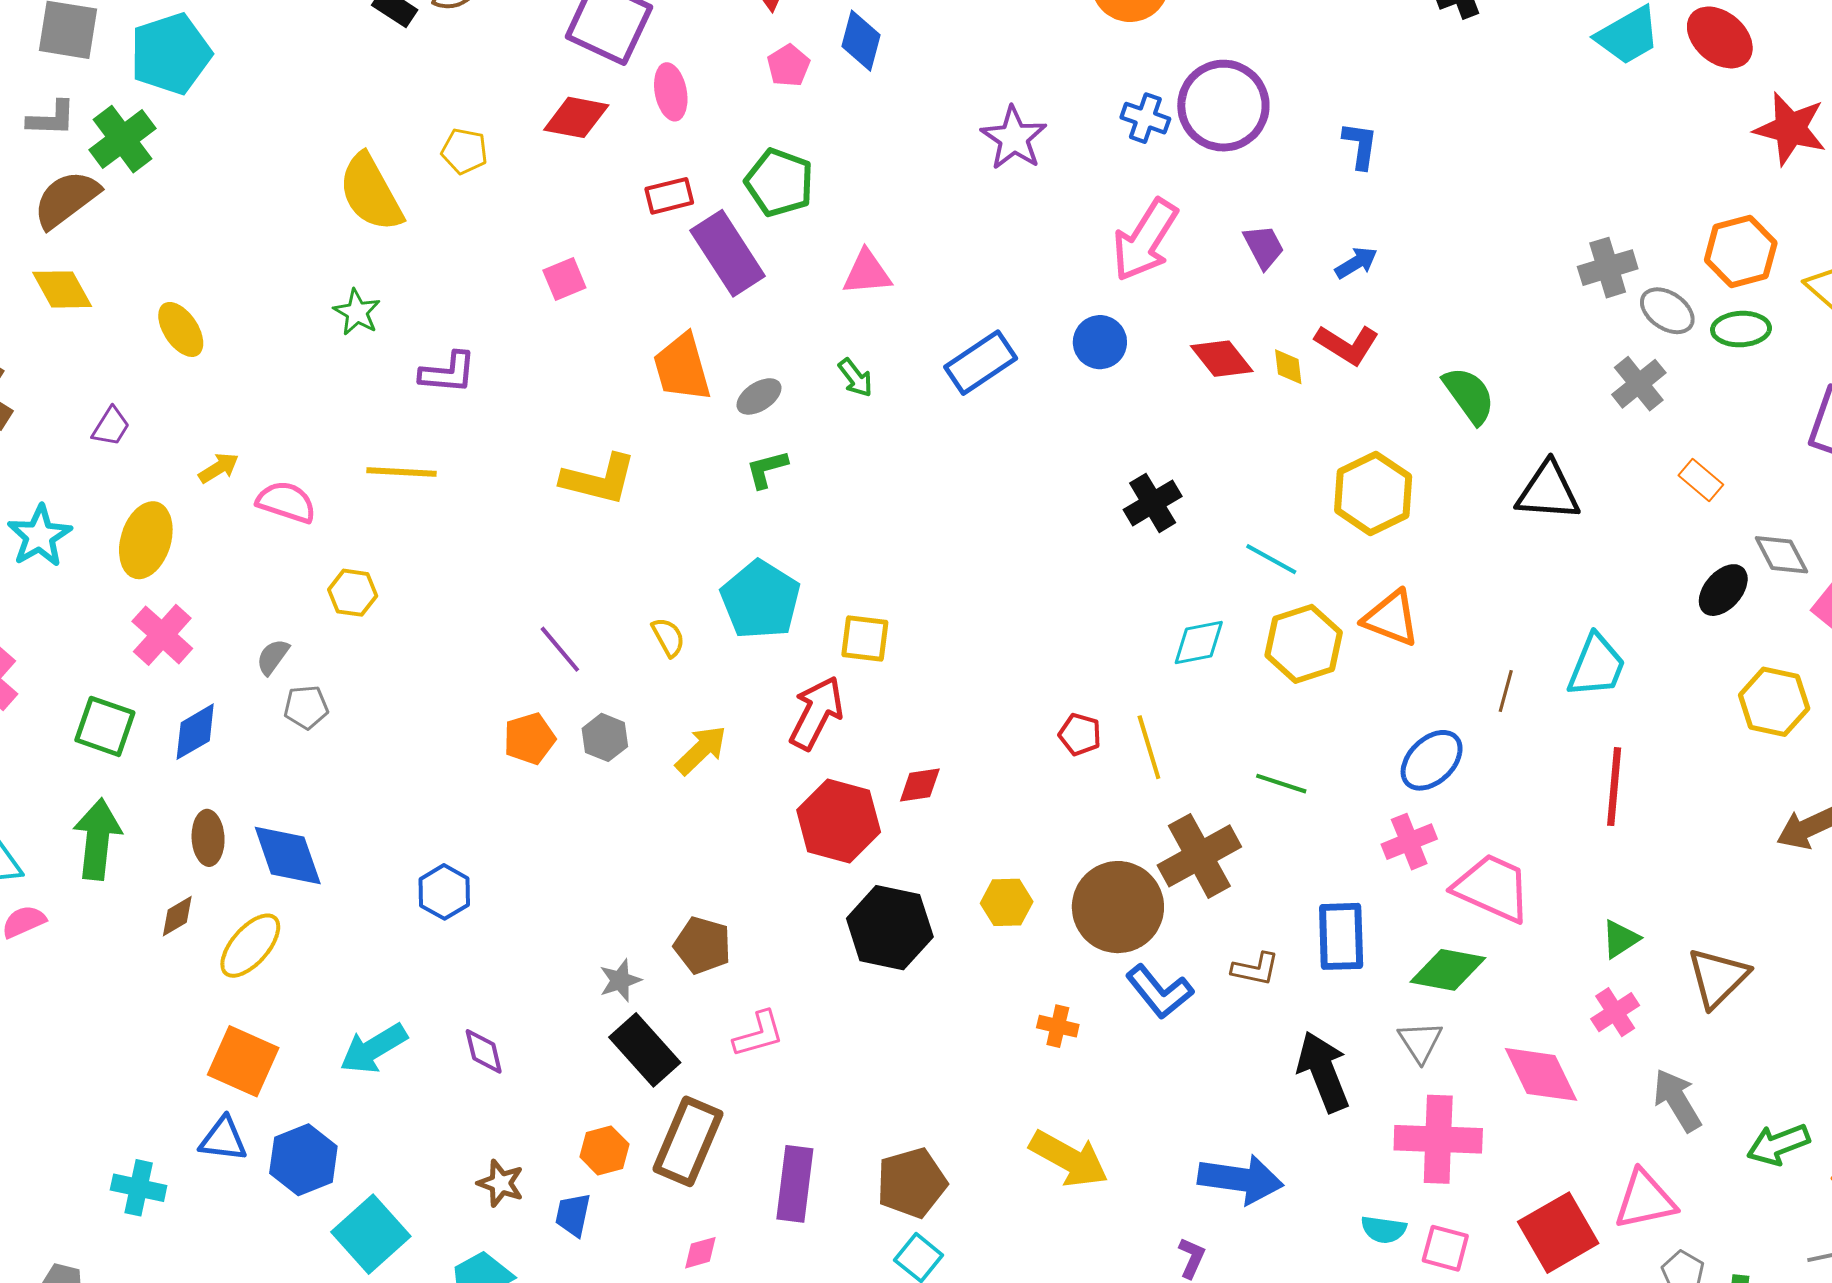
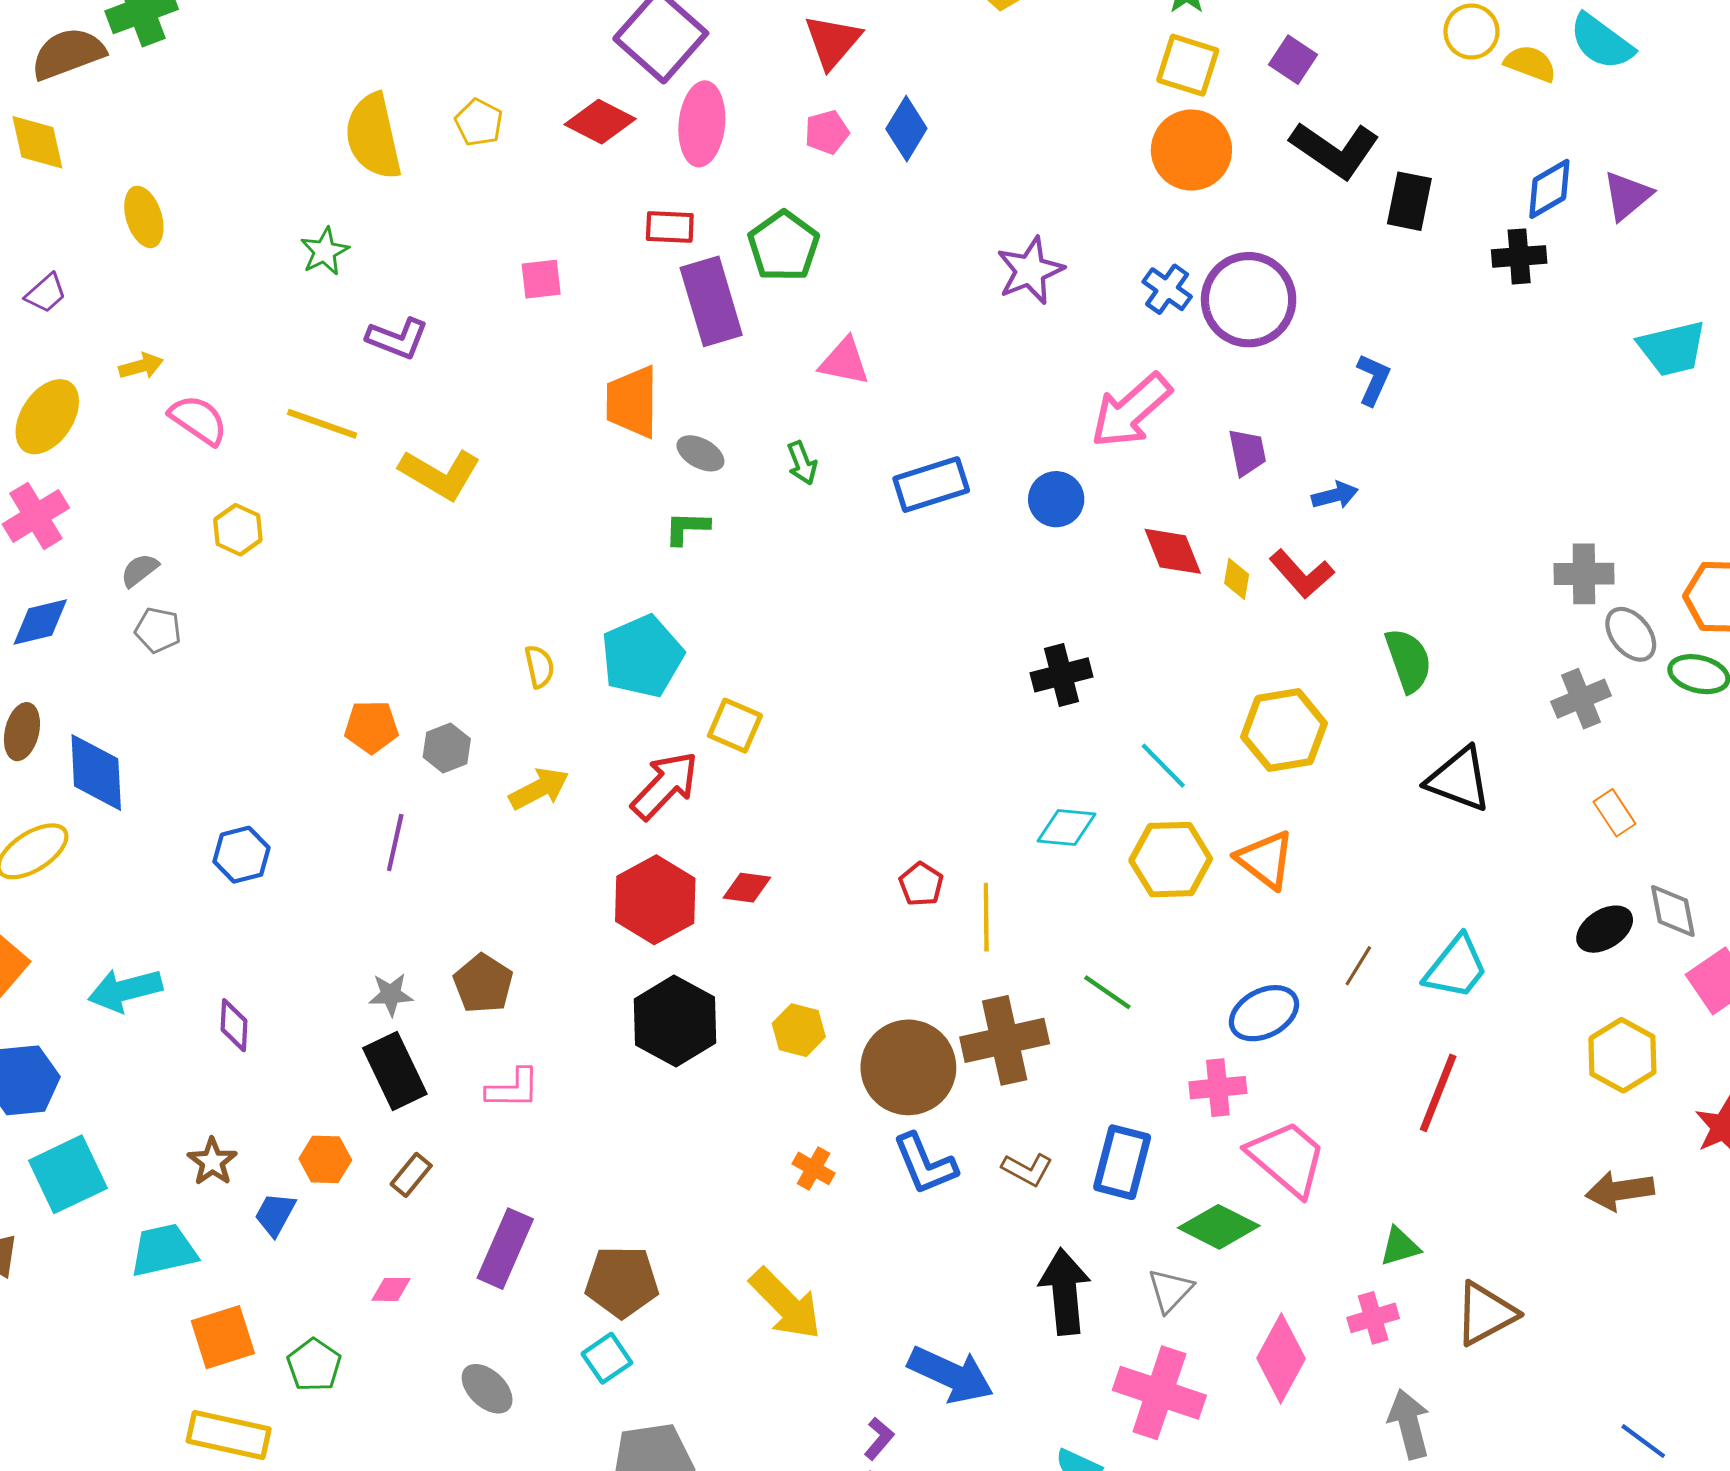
pink ellipse: (671, 92) -> (702, 124), size x1.4
gray ellipse: (759, 396) -> (700, 453), turned 45
yellow L-shape: (599, 479) -> (440, 474), moved
purple line: (560, 649) -> (395, 843), moved, turned 36
pink diamond: (1541, 1074) -> (1281, 1358), turned 38
brown rectangle: (688, 1141) -> (411, 1175), size x0.5

